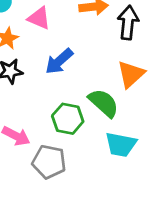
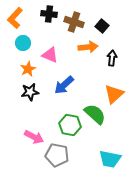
black arrow: (128, 23) -> (112, 58), size x0.7
cyan trapezoid: (121, 145) -> (110, 159), moved

